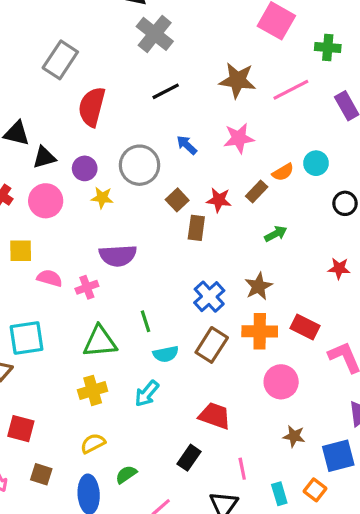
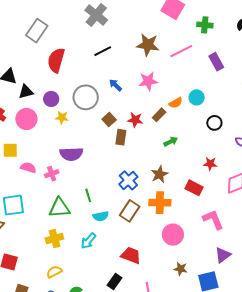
red rectangle: (305, 327) -> (194, 188), moved

